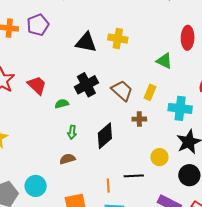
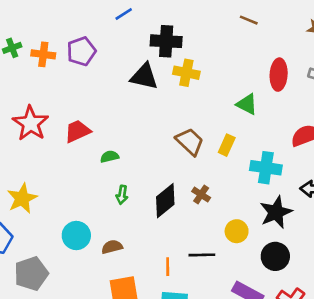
red trapezoid: (37, 85) -> (78, 131), turned -70
black cross: (86, 85) -> (166, 41), moved, turned 30
brown cross: (139, 119) -> (201, 194), moved, turned 32
brown semicircle: (67, 159) -> (112, 247), moved
cyan circle: (36, 186) -> (76, 236), moved

